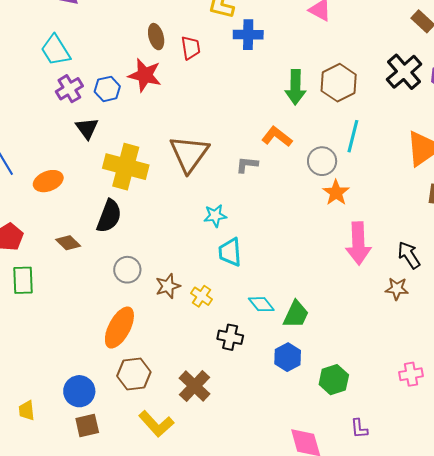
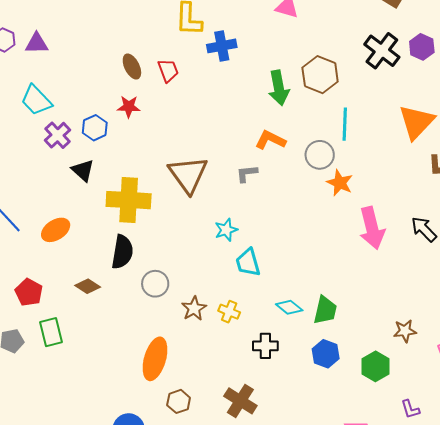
red star: (145, 75) -> (129, 107), size x0.7
gray circle: (127, 270) -> (155, 284), moved
brown star: (397, 289) -> (405, 331), moved
brown hexagon: (134, 374) -> (179, 401), size x0.7

